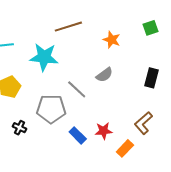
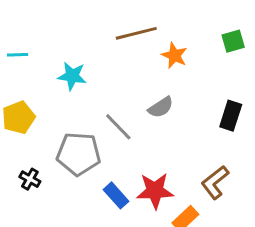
brown line: (68, 27) -> (136, 33), moved
cyan star: (44, 57) -> (72, 76), size x0.7
red star: (104, 131) -> (155, 191), size x1.4

